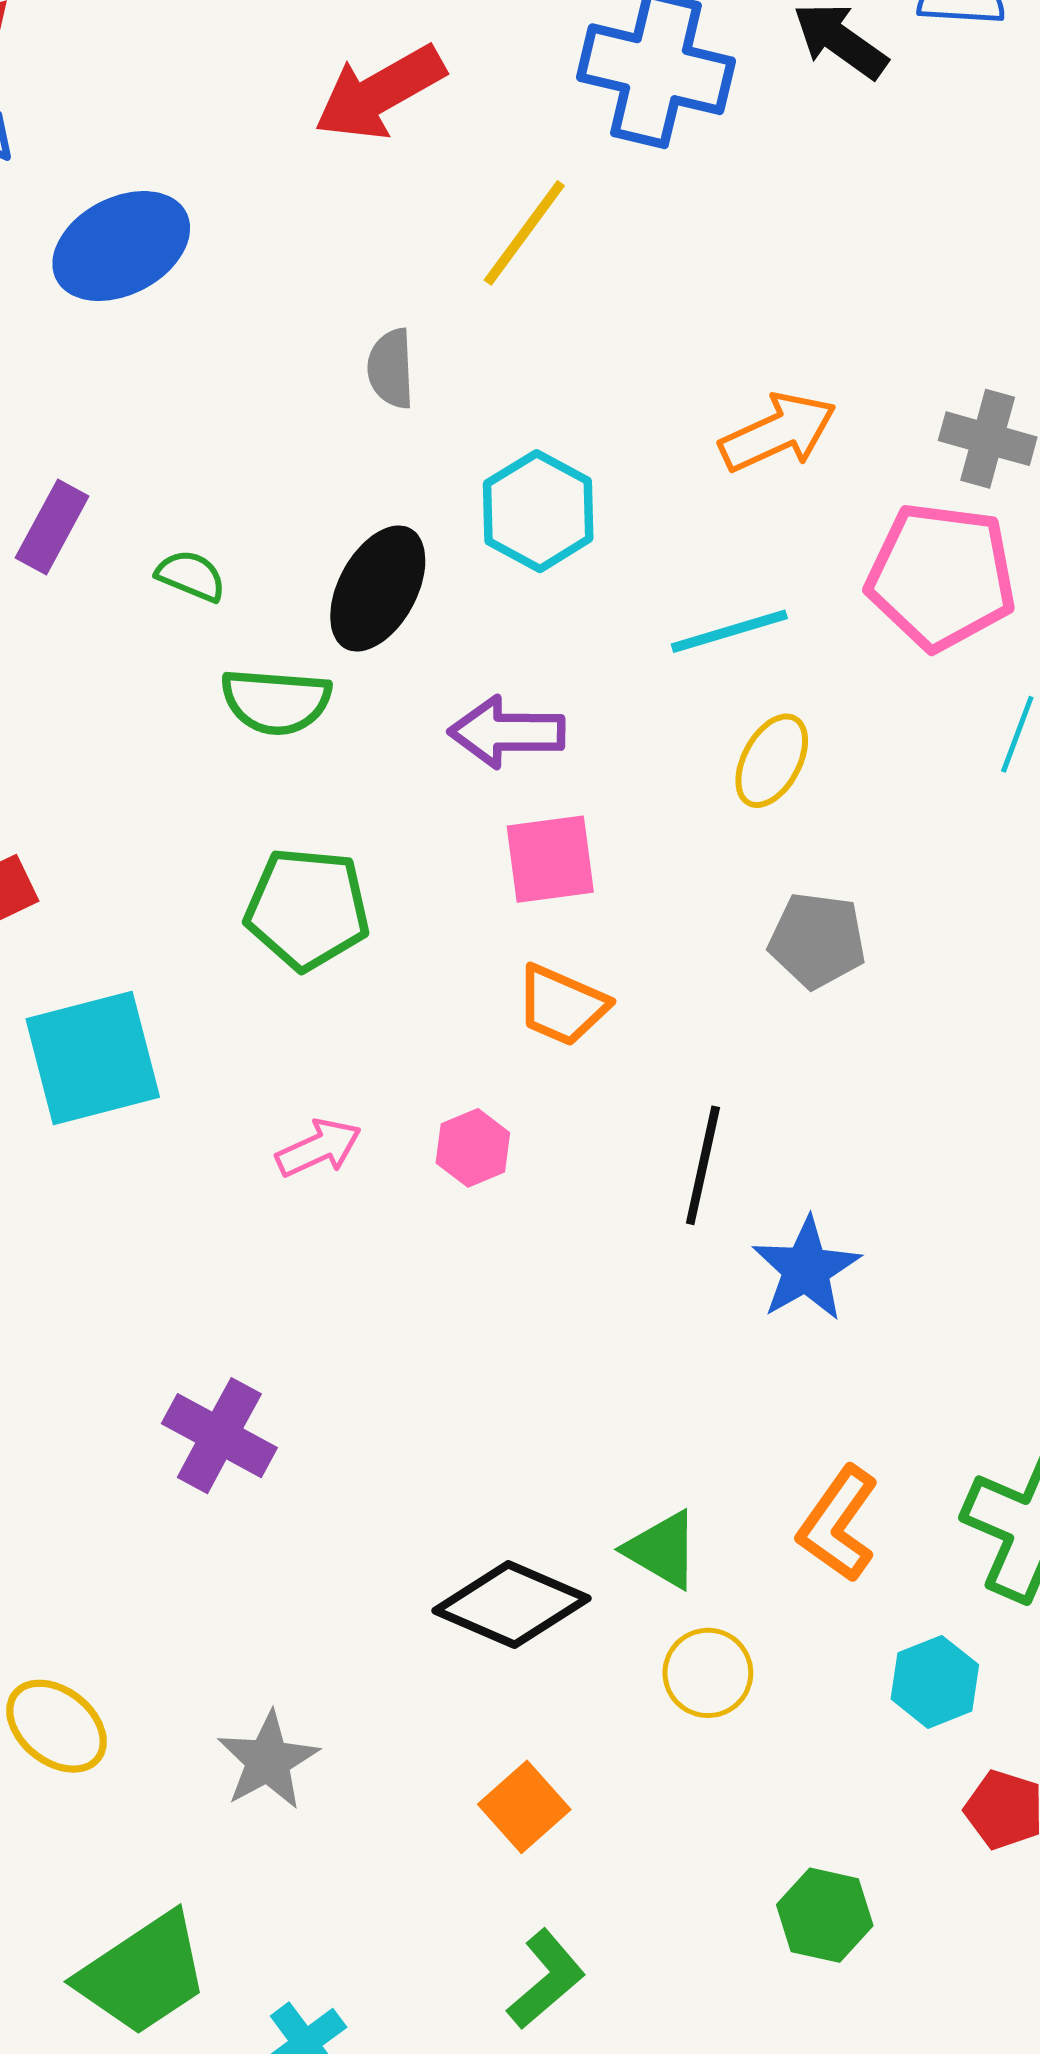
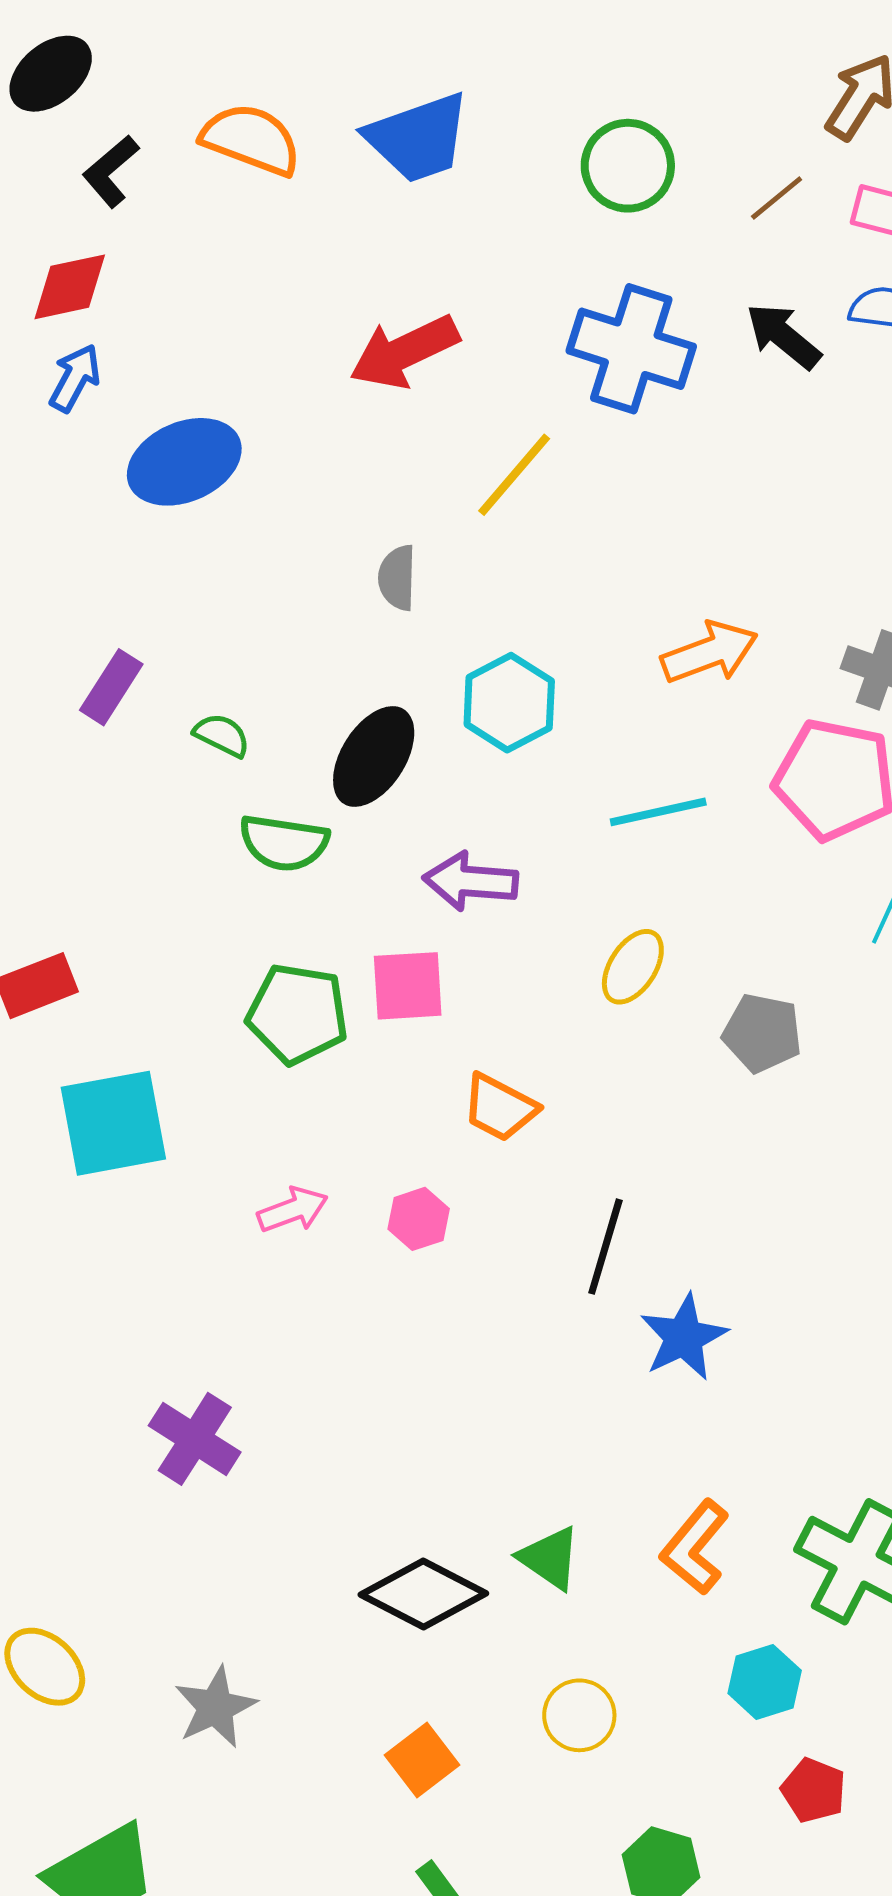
yellow ellipse: (772, 761) -> (633, 967), moved
pink square: (550, 859) -> (408, 986), moved
gray pentagon: (817, 940) -> (762, 1033), moved
yellow circle: (708, 1673) -> (579, 1715), moved

